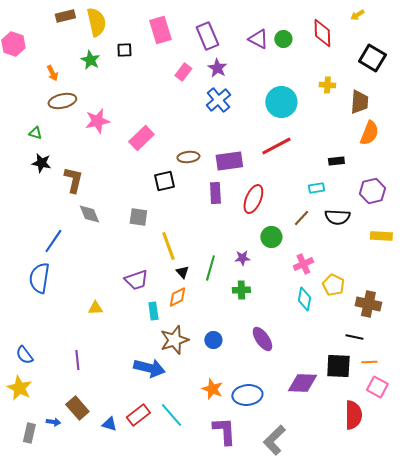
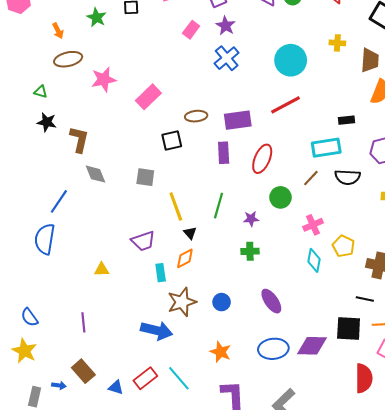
cyan rectangle: (316, 188) -> (326, 148), size x1.8
green line: (210, 268) -> (218, 206), moved
blue ellipse: (247, 395) -> (273, 349), moved

